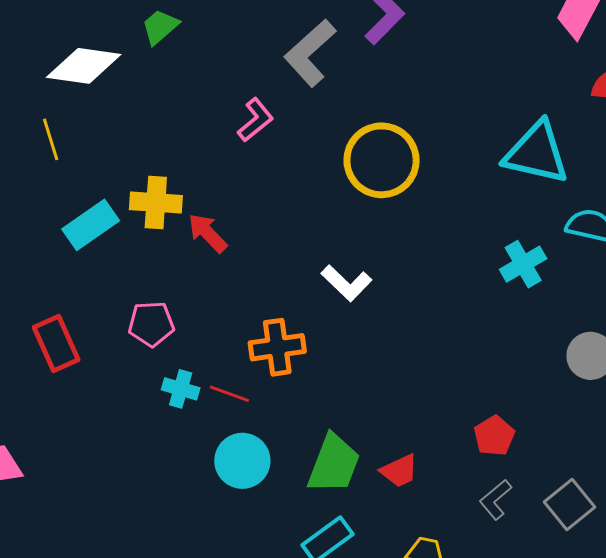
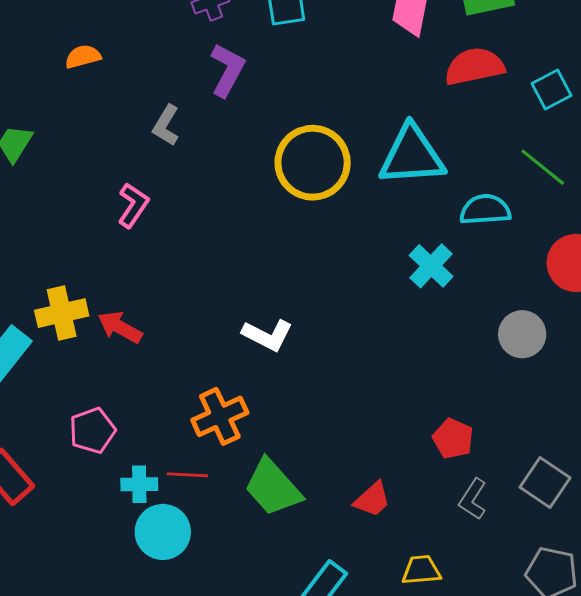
gray L-shape: (310, 53) -> (166, 125), size x0.6
yellow circle: (382, 160) -> (313, 163), moved
cyan circle: (242, 461) -> (163, 532), moved
green trapezoid: (334, 464) -> (273, 487), moved, turned 134

